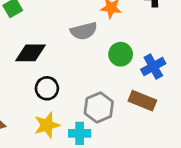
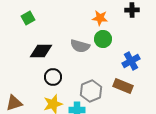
gray semicircle: (84, 31) -> (80, 46), moved, turned 30
green circle: (121, 54) -> (103, 39), moved

